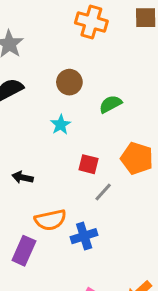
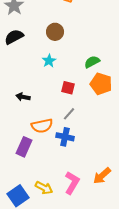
green semicircle: (110, 104) -> (92, 62), moved
gray line: (103, 192) -> (69, 114), moved
blue cross: (84, 236) -> (65, 137), turned 30

